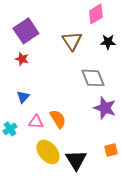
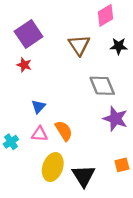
blue triangle: (23, 97) -> (38, 107), moved
yellow ellipse: (48, 152) -> (53, 167), turned 60

